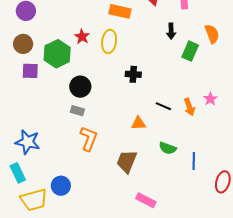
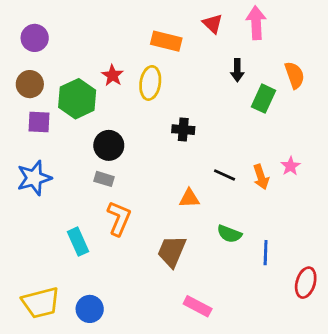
blue star: (28, 142) -> (34, 178), moved, turned -30
cyan rectangle: (18, 173) -> (78, 242), moved
blue circle: (61, 186) -> (90, 309), moved

